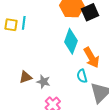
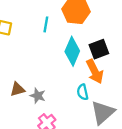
black square: (90, 12) -> (99, 49), moved
cyan line: (24, 23) -> (46, 24), moved

